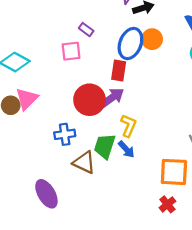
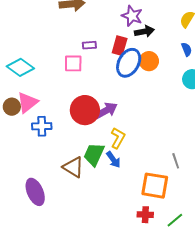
purple rectangle: (86, 30) -> (89, 45), turned -48
red rectangle: (119, 71) -> (120, 46), moved
blue cross: (65, 134) -> (42, 126), moved
red cross: (167, 204) -> (145, 215), turned 35

